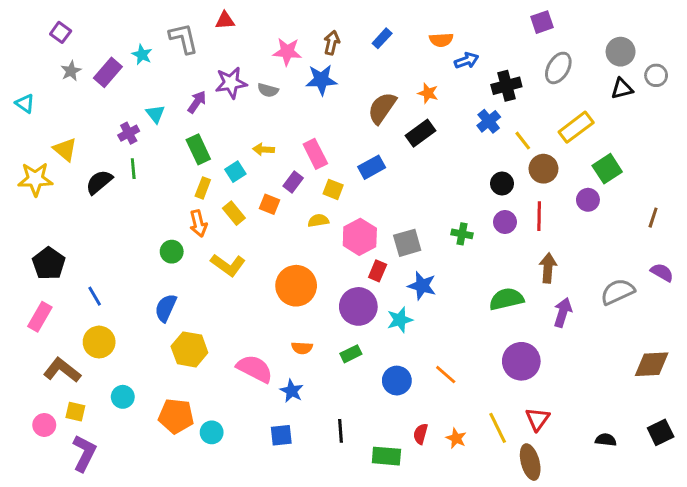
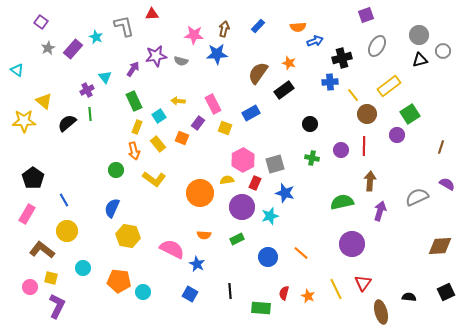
blue cross: (489, 121) -> (330, 82), turned 35
black circle: (502, 184) -> (310, 124), moved
yellow semicircle: (318, 221) -> (227, 180), moved
blue square: (281, 435) -> (190, 294), turned 35
brown ellipse: (530, 462) -> (381, 312), moved

